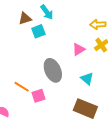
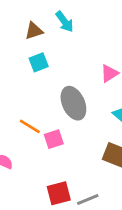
cyan square: (38, 31) -> (39, 62), moved

